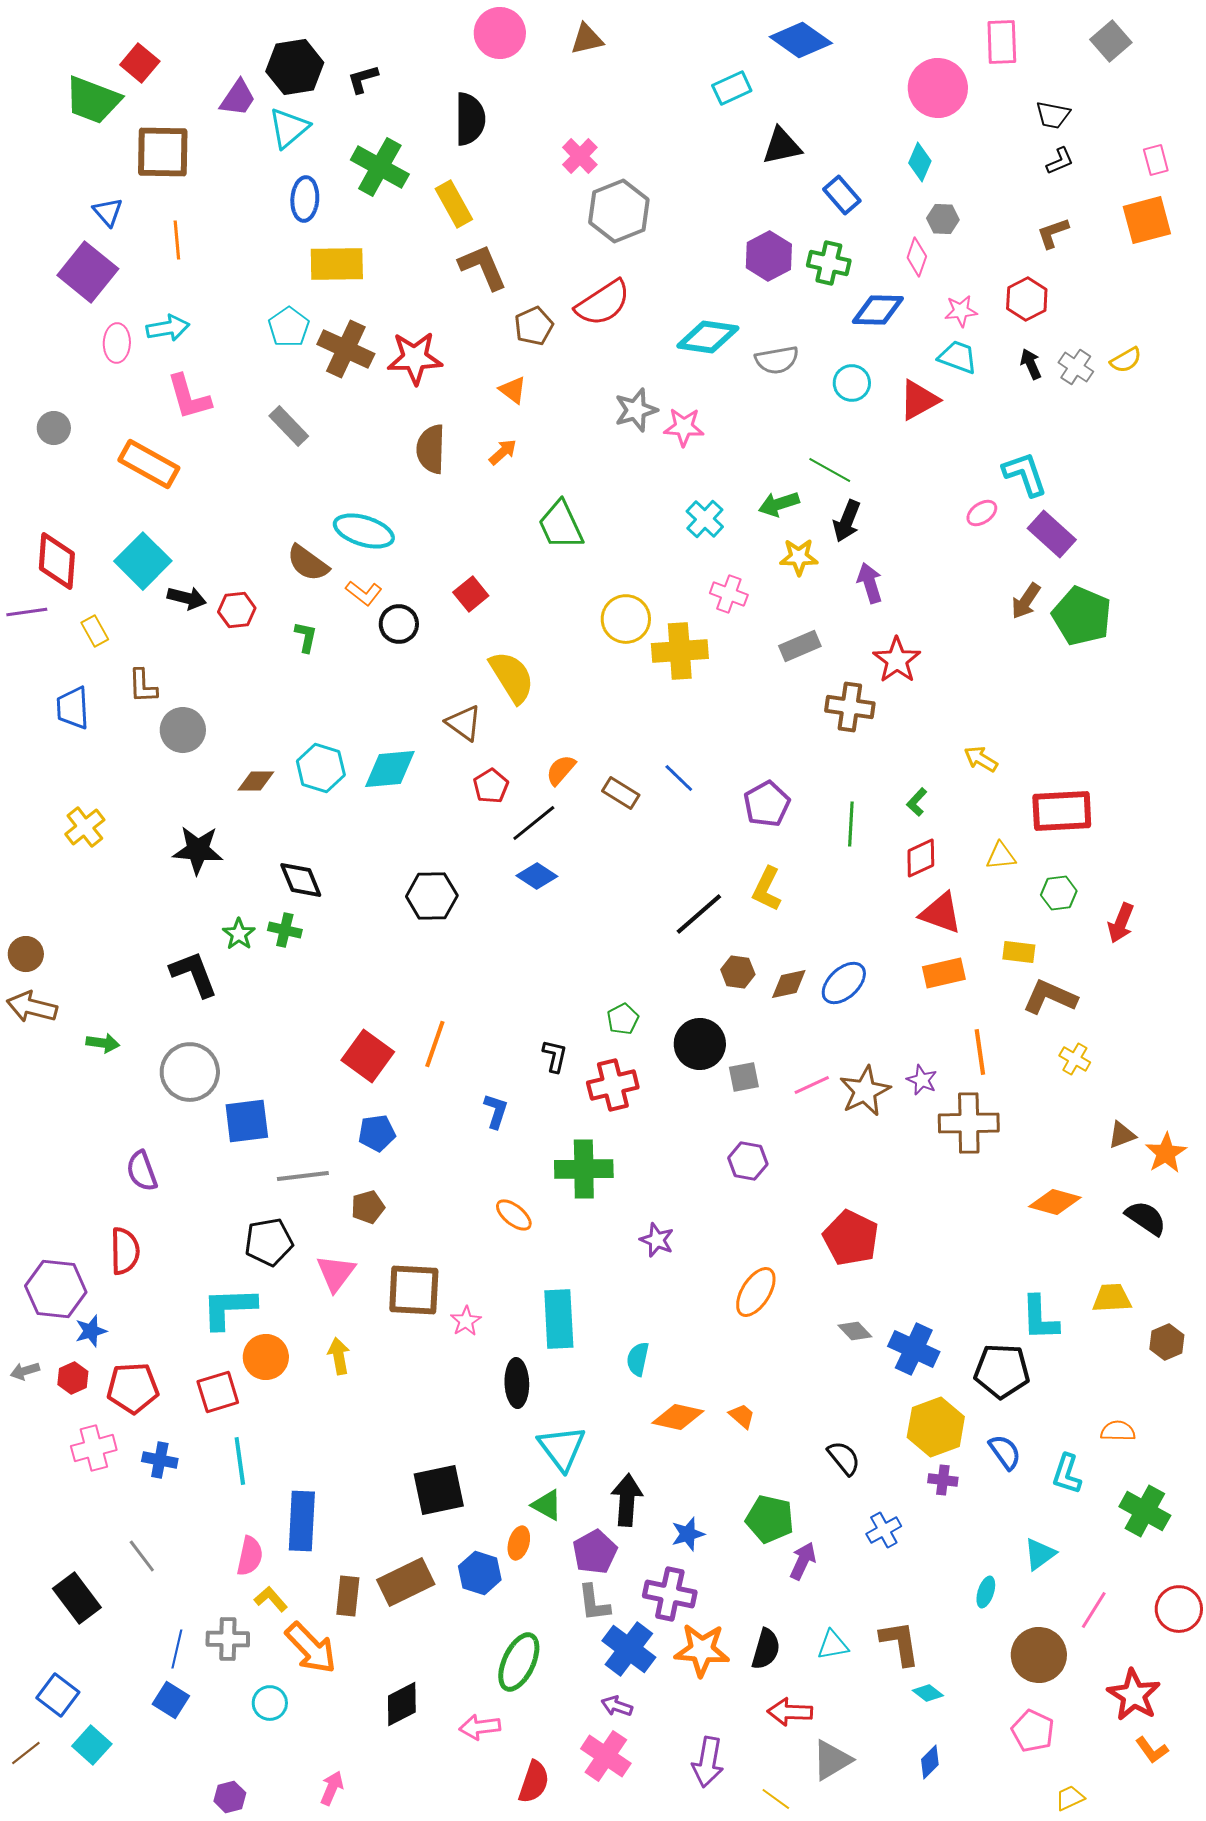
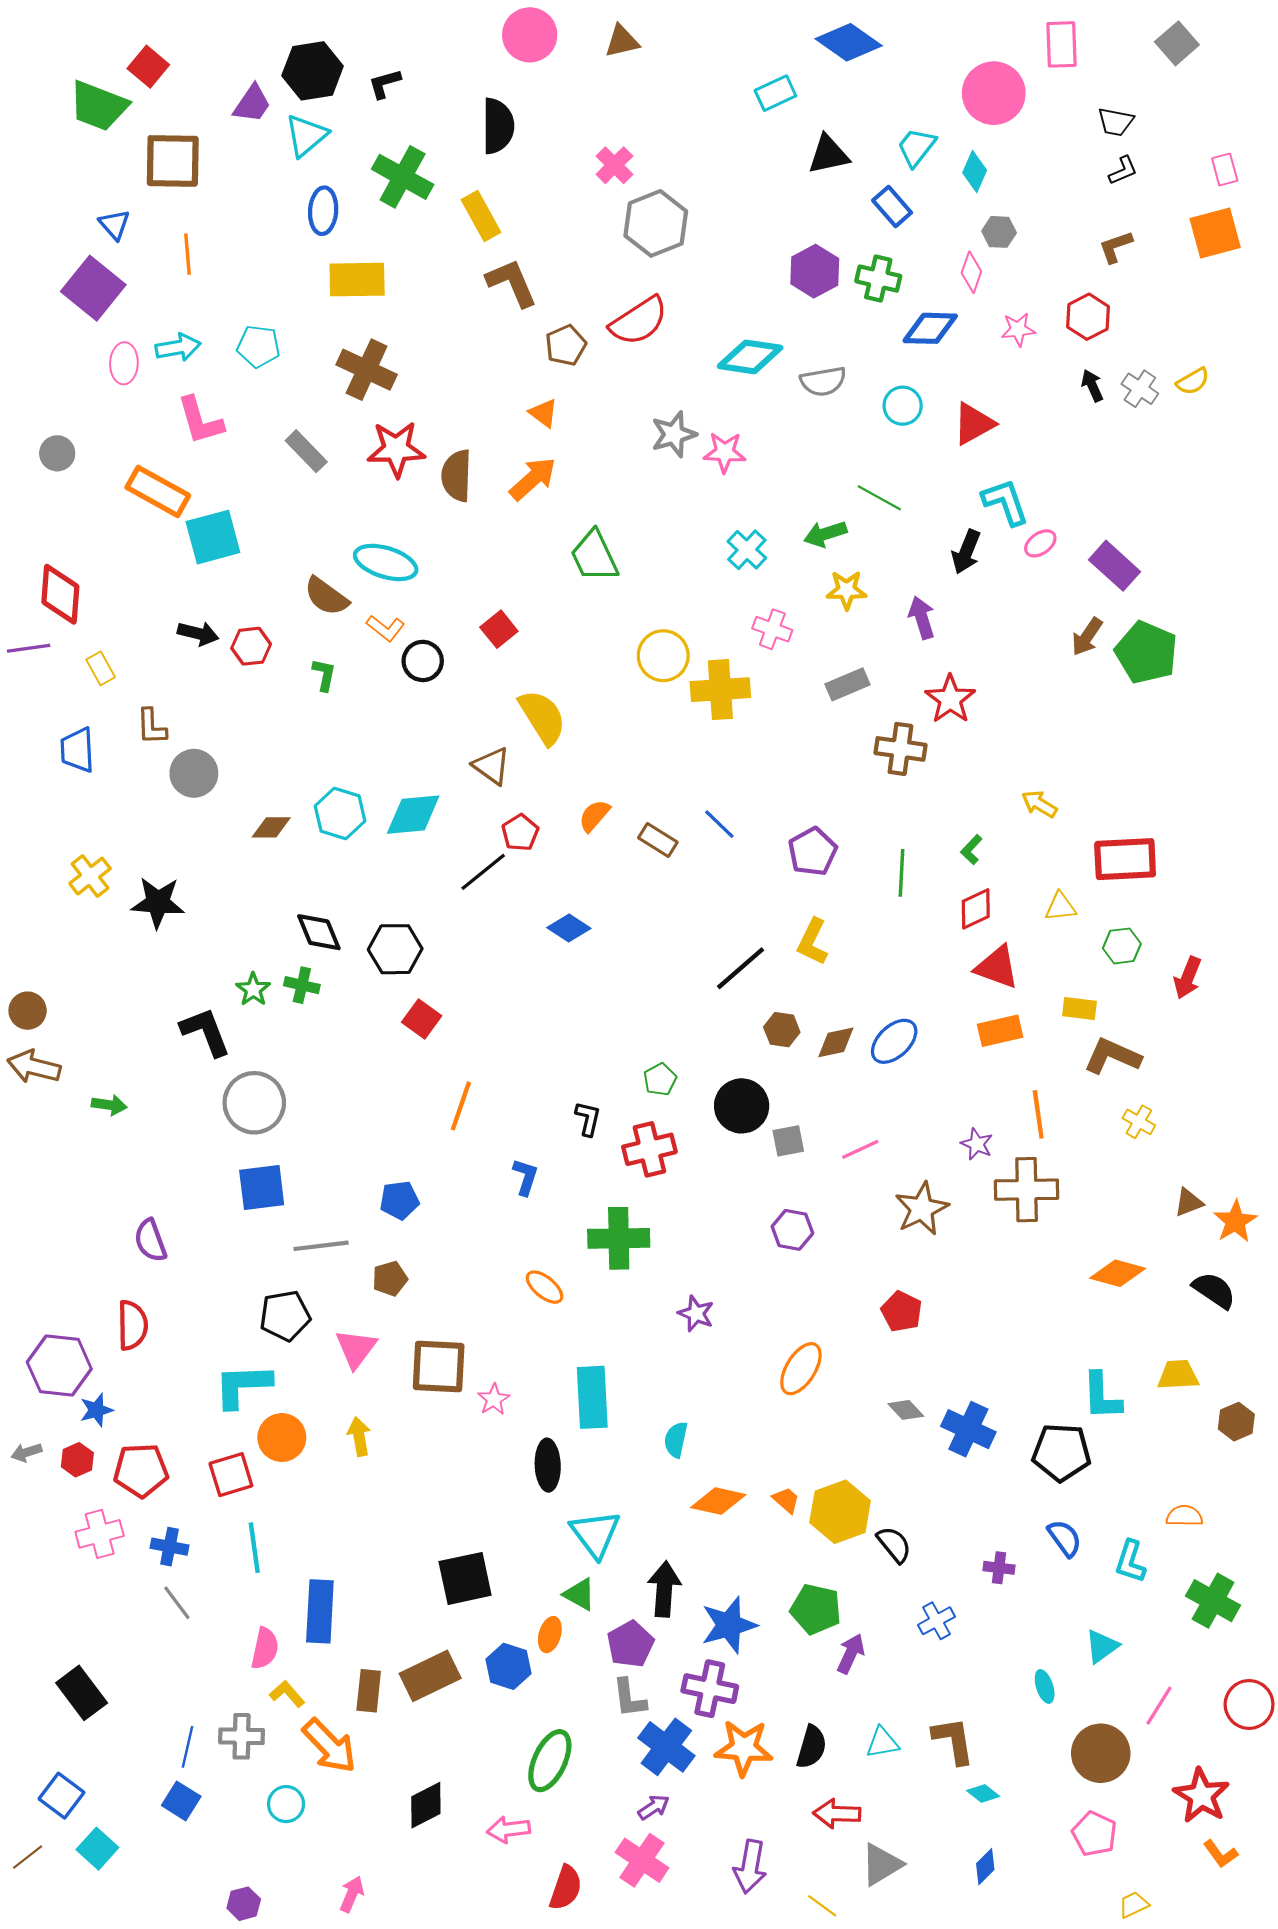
cyan pentagon: (289, 327) -> (258, 346), moved, turned -30
cyan trapezoid: (958, 357) -> (916, 147), moved, turned -72
red star: (415, 358) -> (396, 449), moved
orange arrow: (503, 452) -> (533, 479), size x1.6
cyan L-shape: (1025, 474) -> (1005, 502), moved
black arrow: (847, 521) -> (966, 552), moved
cyan square: (143, 561) -> (213, 537), moved, turned 30
black line: (534, 823) -> (483, 872), moved
black star: (198, 850) -> (158, 903), moved
black hexagon: (432, 896) -> (395, 949), moved
red square: (368, 1056) -> (422, 1019), moved, size x0.7
gray circle: (190, 1072) -> (254, 1103), moved
brown star: (865, 1091) -> (922, 1209), moved
red pentagon: (851, 1238) -> (902, 1311), size x0.7
yellow hexagon: (936, 1427) -> (840, 1512), moved
blue star: (688, 1534) -> (729, 1625), size x1.6
gray line: (142, 1556) -> (177, 1603), moved
cyan ellipse: (986, 1592) -> (1045, 1686), turned -36
purple arrow: (617, 1706) -> (654, 1807), turned 128

